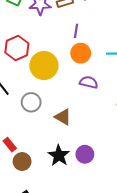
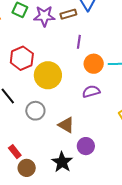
orange circle: (81, 53) -> (94, 64), moved
purple semicircle: (89, 82) -> (91, 91), turned -30
purple circle: (85, 154) -> (86, 146), moved

